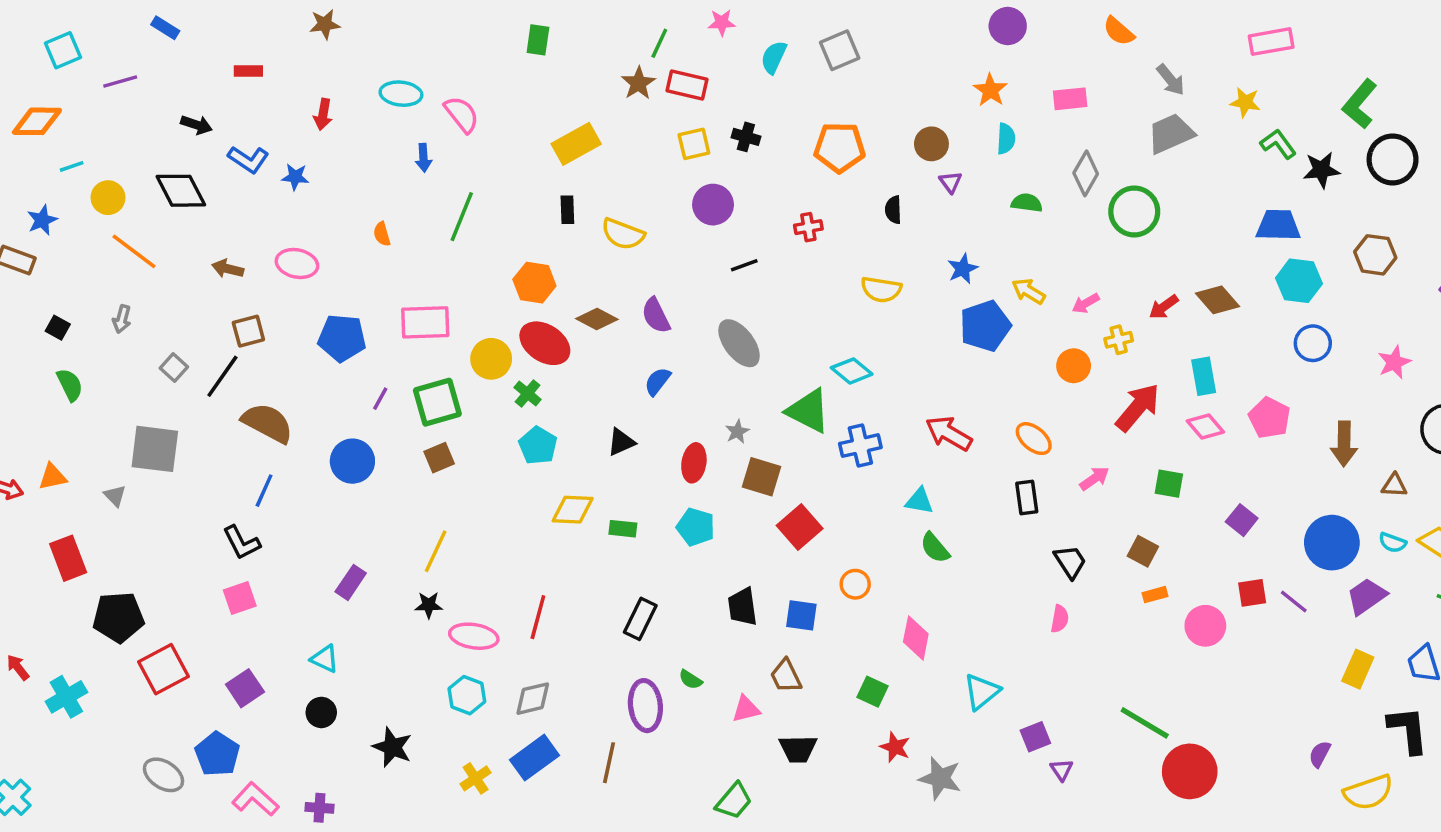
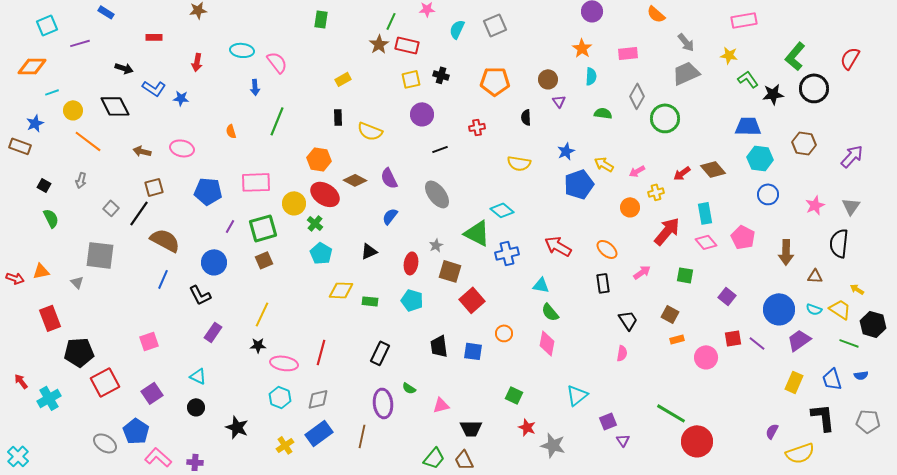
yellow rectangle: (576, 144) -> (343, 79), size x0.6
black L-shape: (241, 543) -> (200, 295), moved
pink diamond: (916, 638) -> (547, 343), moved
brown trapezoid: (786, 676) -> (464, 460), moved

